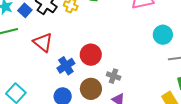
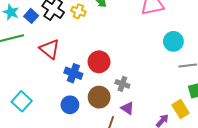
blue cross: (66, 66) -> (73, 73), turned -36

